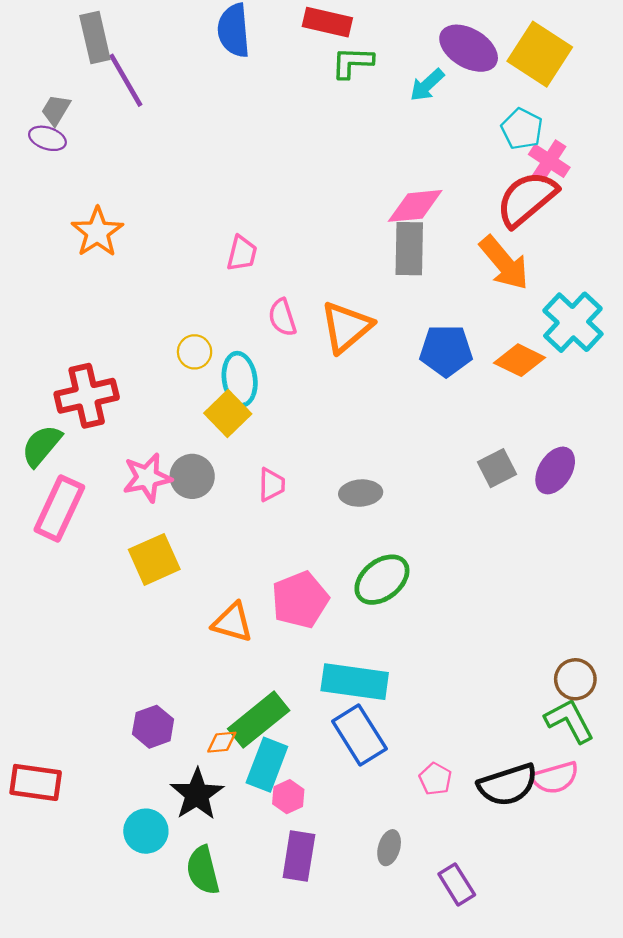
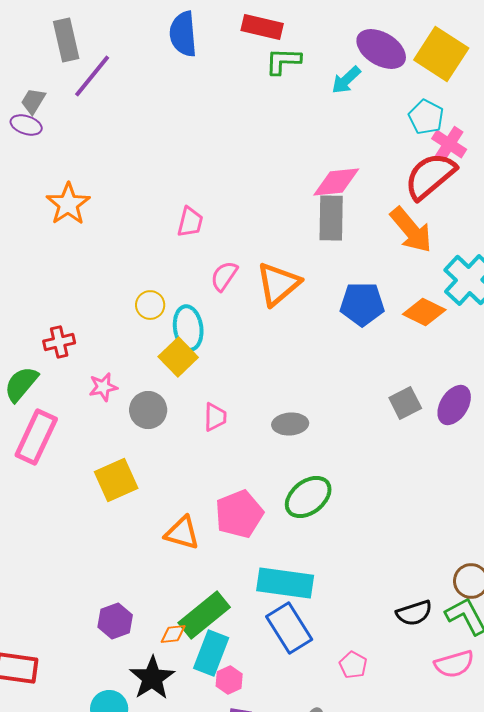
purple line: (126, 80) -> (92, 76), turned 69
pink semicircle: (282, 317) -> (224, 276), turned 52
red cross: (87, 396) -> (59, 342), size x0.6
pink star: (147, 478) -> (103, 387), moved, size x0.7
black semicircle: (508, 785) -> (414, 613), moved, size x0.7

